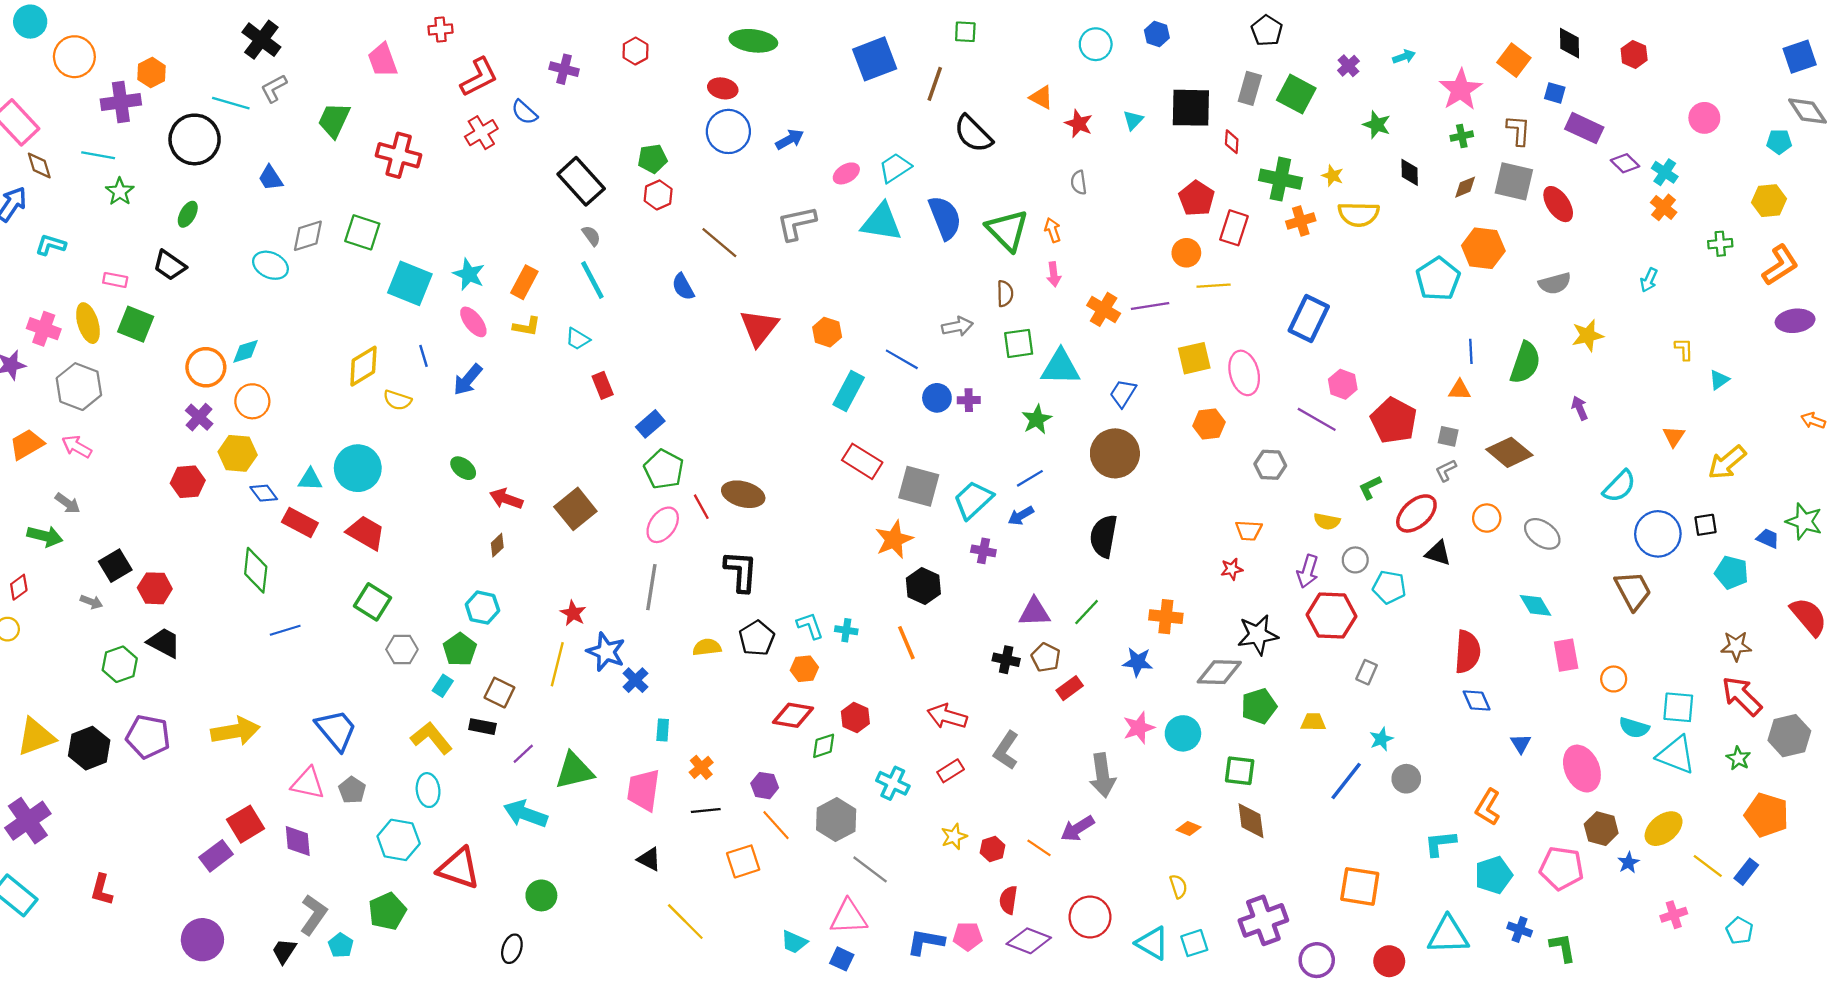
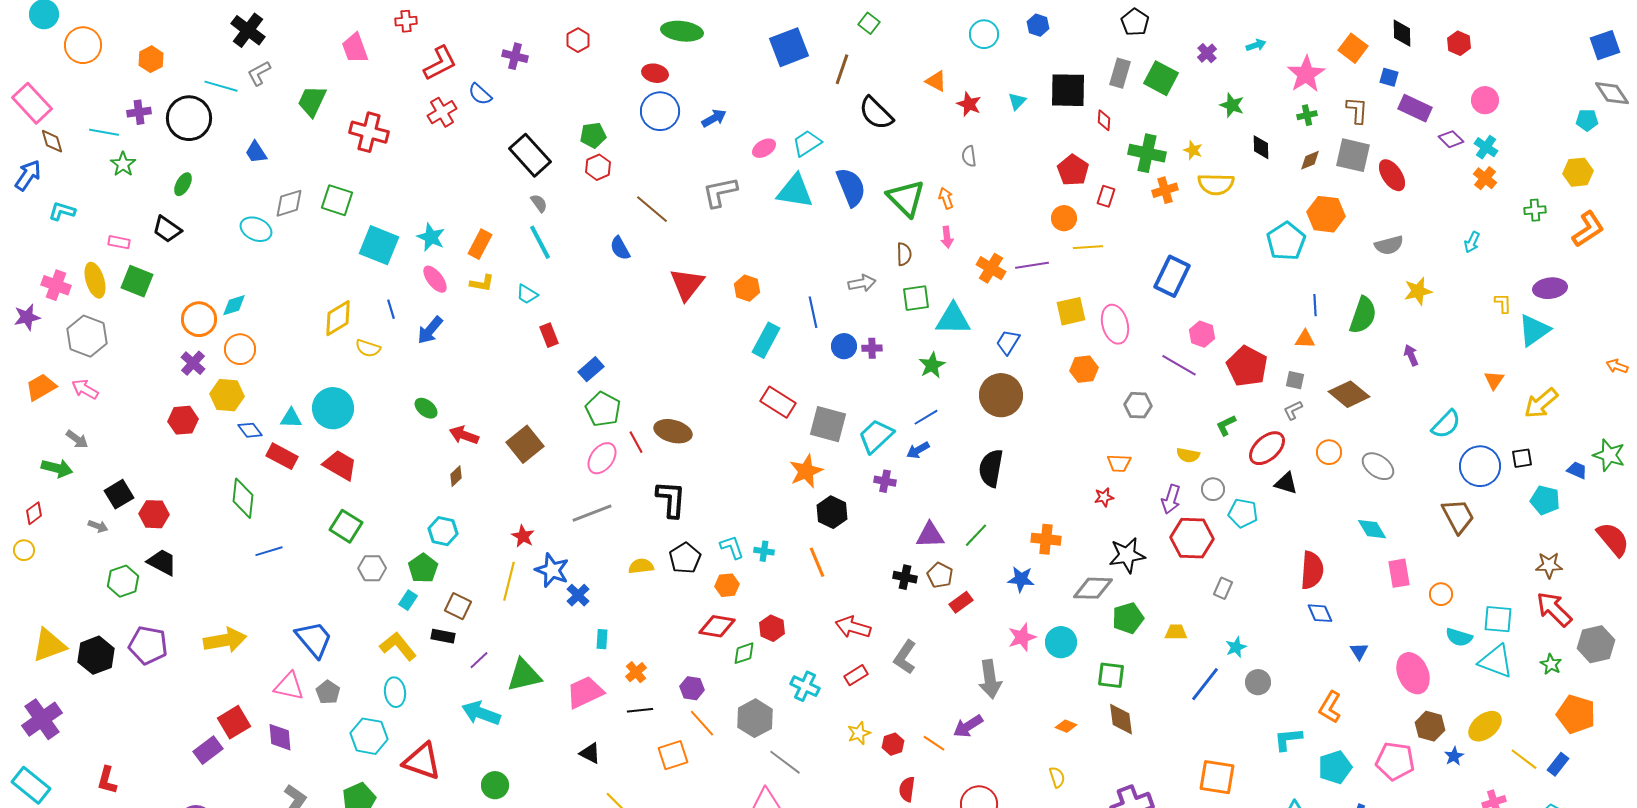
green square: (965, 32) -> (869, 23), turned 35
purple cross: (121, 102) -> (139, 112), moved, size x0.7
pink circle: (1704, 118) -> (1485, 100), moved
red rectangle: (1234, 228) -> (1106, 196), size x0.7
purple ellipse: (1795, 321) -> (1550, 288), moved
blue line: (902, 359) -> (813, 312), turned 48
cyan triangle: (1719, 380) -> (1534, 330), size x1.8
gray line: (651, 587) -> (592, 513), turned 60
pink trapezoid: (643, 790) -> (585, 692), turned 57

